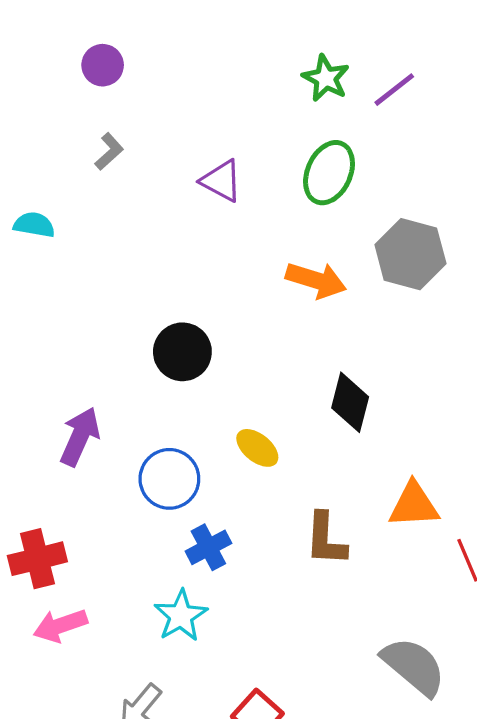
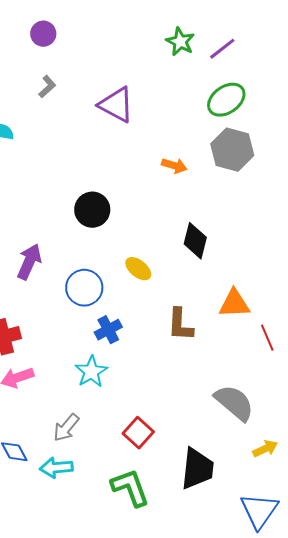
green ellipse: (329, 173) -> (226, 100), moved, turned 30
purple triangle: (222, 181) -> (116, 105), size x1.4
orange arrow: (316, 280) -> (174, 166), size x0.7

